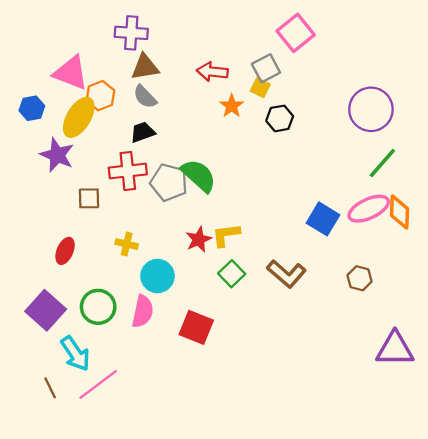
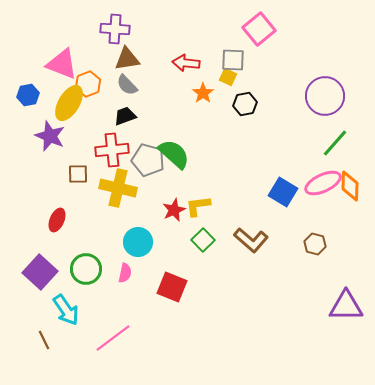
gray square: (266, 68) -> (233, 60), turned 30
yellow cross: (127, 244) -> (118, 188), moved, size x1.8
pink semicircle: (143, 311) -> (125, 273), size x0.7
pink line: (98, 384) -> (113, 338), moved

